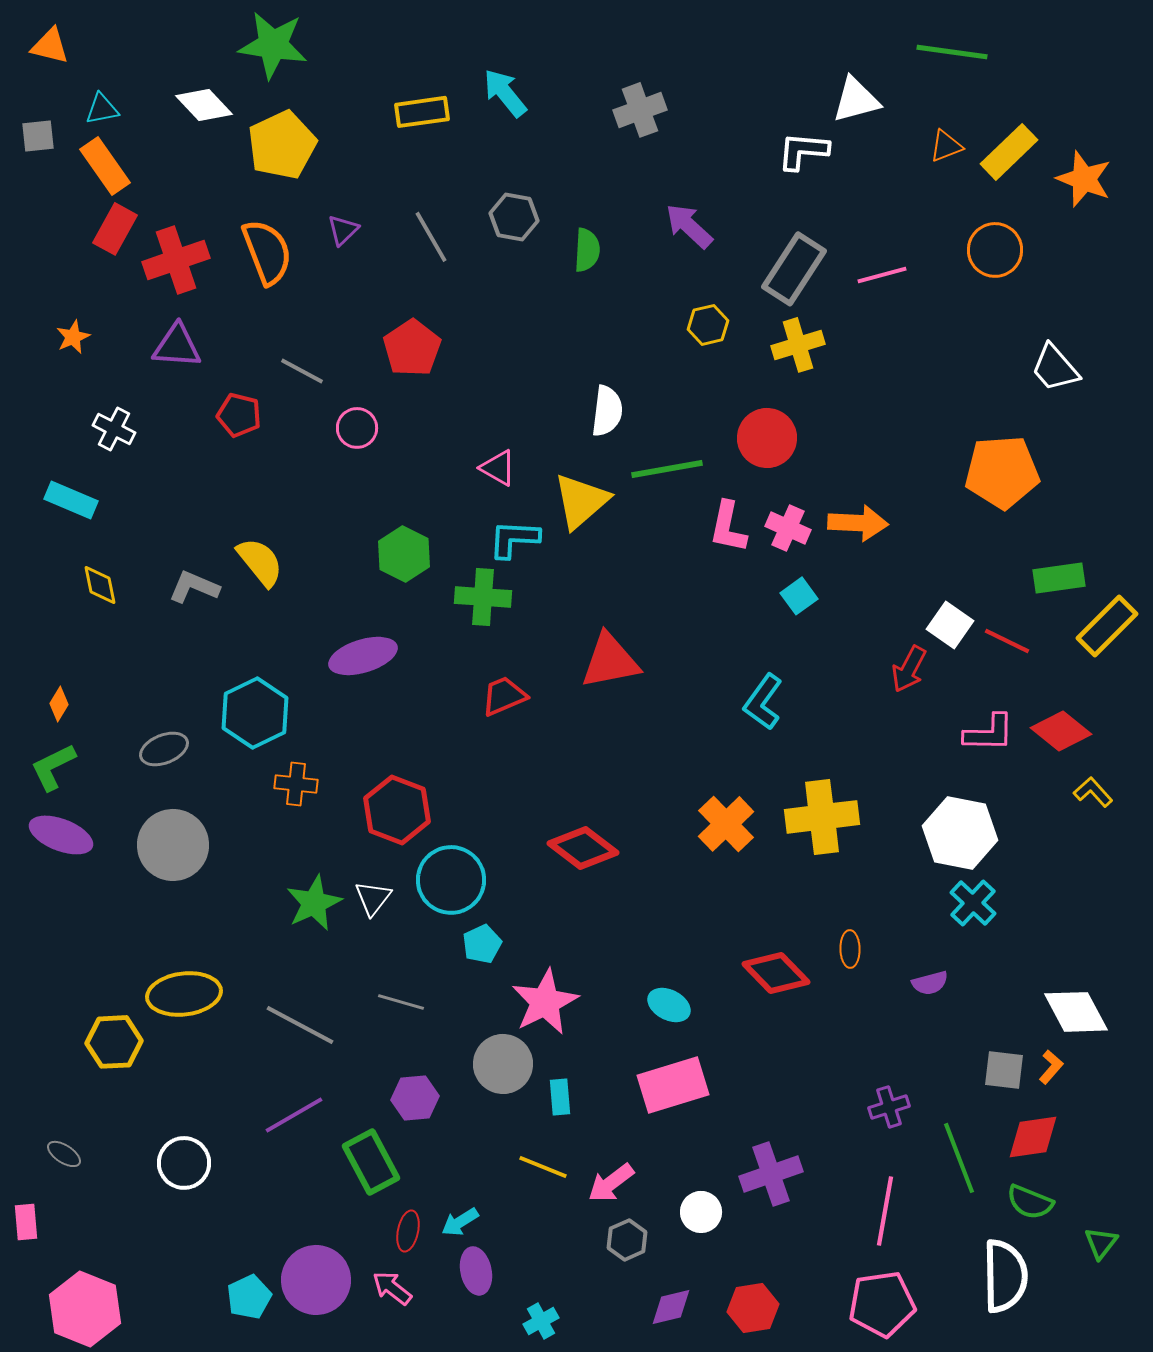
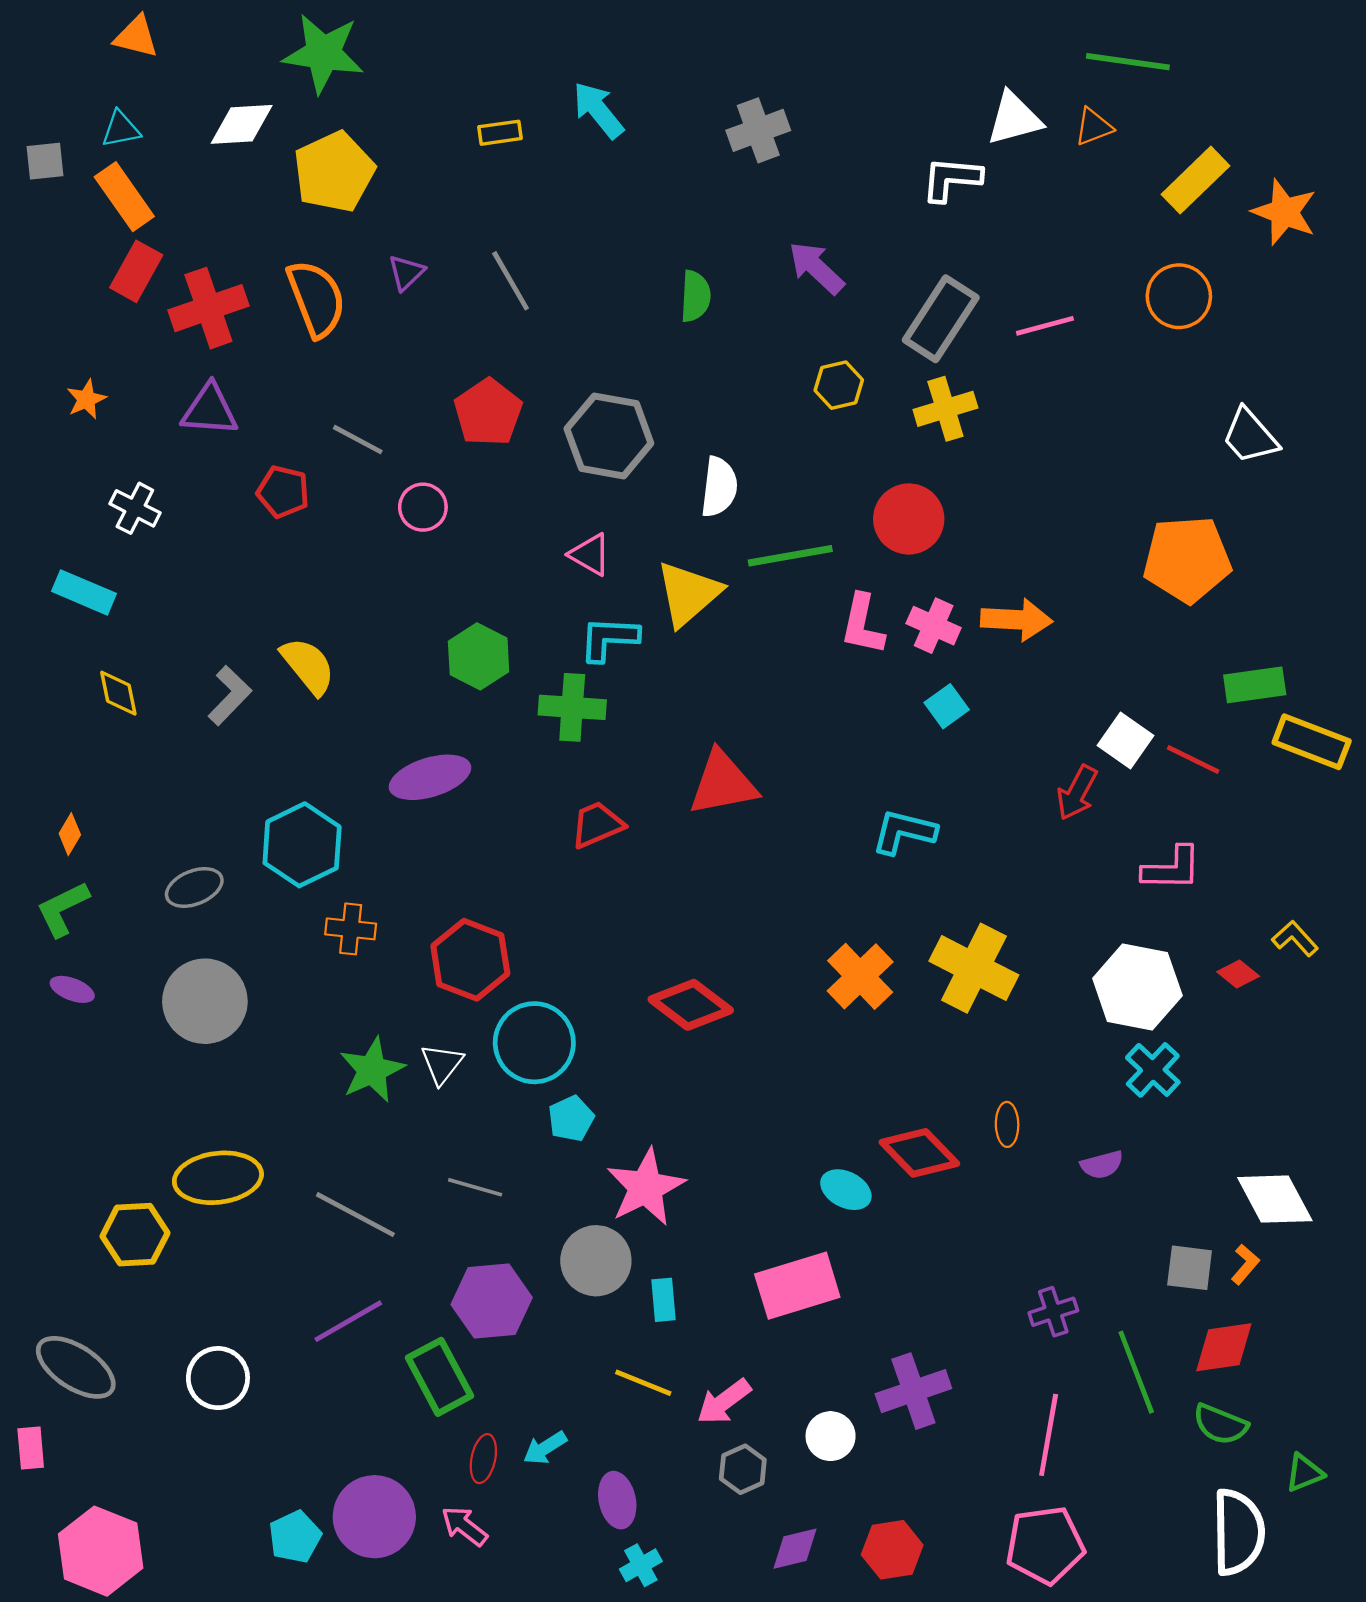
orange triangle: (50, 46) -> (136, 37), moved
white diamond: (204, 105) -> (242, 124), turned -50
yellow rectangle: (422, 112) -> (500, 133), size x0.7
orange triangle: (946, 146) -> (1094, 127), moved
gray hexagon: (514, 217) -> (609, 436), moved, size x1.5
gray L-shape: (194, 587) -> (230, 696), turned 111
yellow rectangle: (1107, 626) -> (1312, 742), turned 66
cyan L-shape: (763, 702) -> (904, 832), turned 68
red diamond: (1061, 731) -> (1238, 974), moved, size x0.6
yellow cross: (822, 817) -> (974, 968), turned 34
purple ellipse: (61, 835) -> (72, 989), size x0.6
cyan ellipse: (669, 1005) -> (846, 1190), moved
purple hexagon: (415, 1098) -> (492, 1301), size x1.4
gray ellipse: (64, 1154) -> (76, 1367), size x2.0
green triangle: (1101, 1243) -> (1304, 1473), turned 30
purple ellipse: (476, 1271) -> (617, 1500), moved
white semicircle: (1005, 1276) -> (1238, 1532), moved

